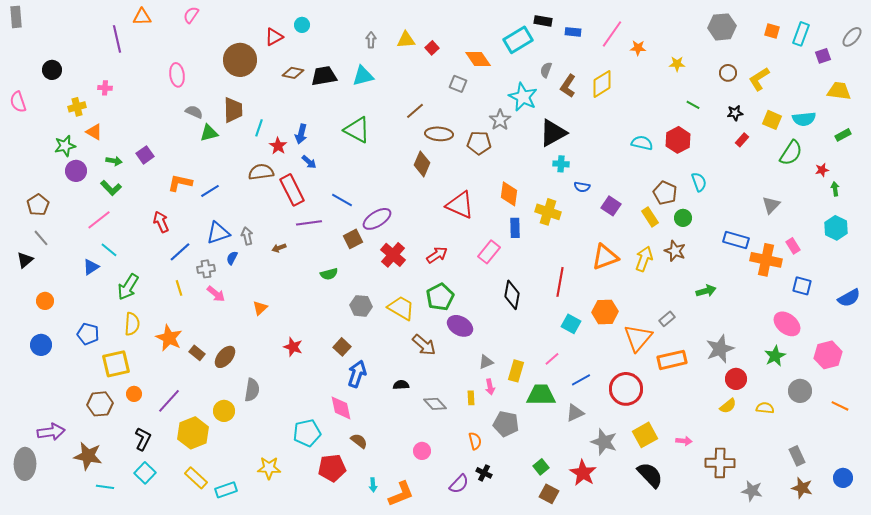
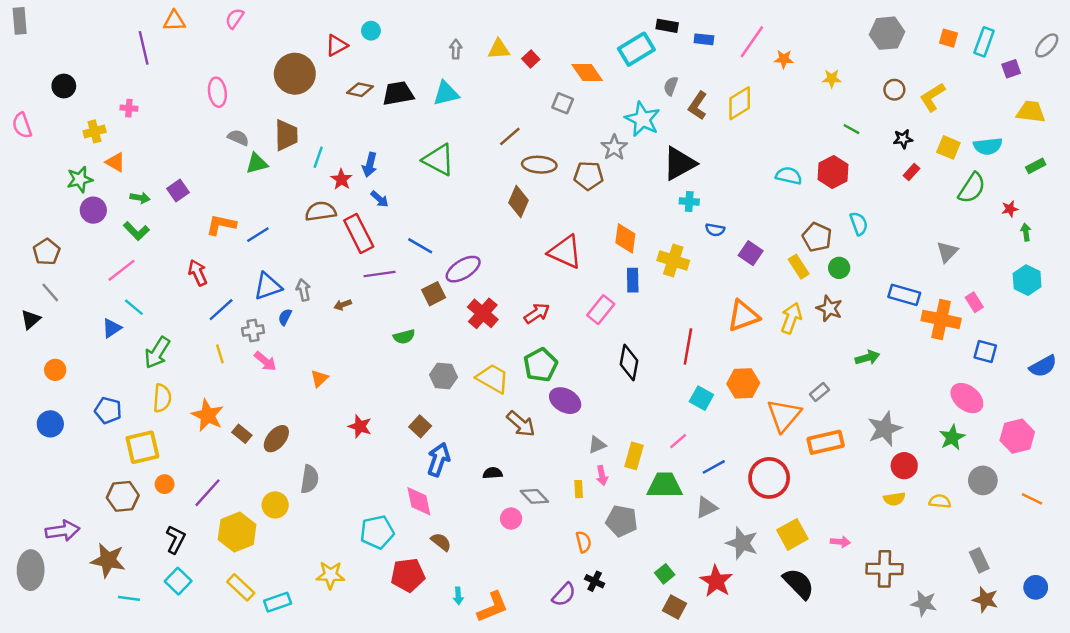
yellow semicircle: (728, 406) -> (894, 499), turned 30
pink circle: (422, 451) -> (511, 519), moved

